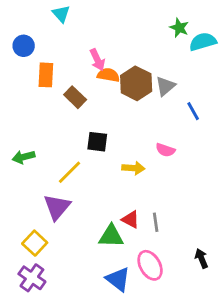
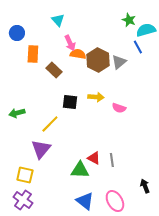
cyan triangle: (61, 14) -> (58, 20), moved
blue line: (193, 111) -> (138, 47), moved
yellow arrow: (133, 168) -> (96, 97), moved
yellow square: (35, 243) -> (25, 175), turned -30
pink ellipse: (150, 265) -> (115, 201), moved

